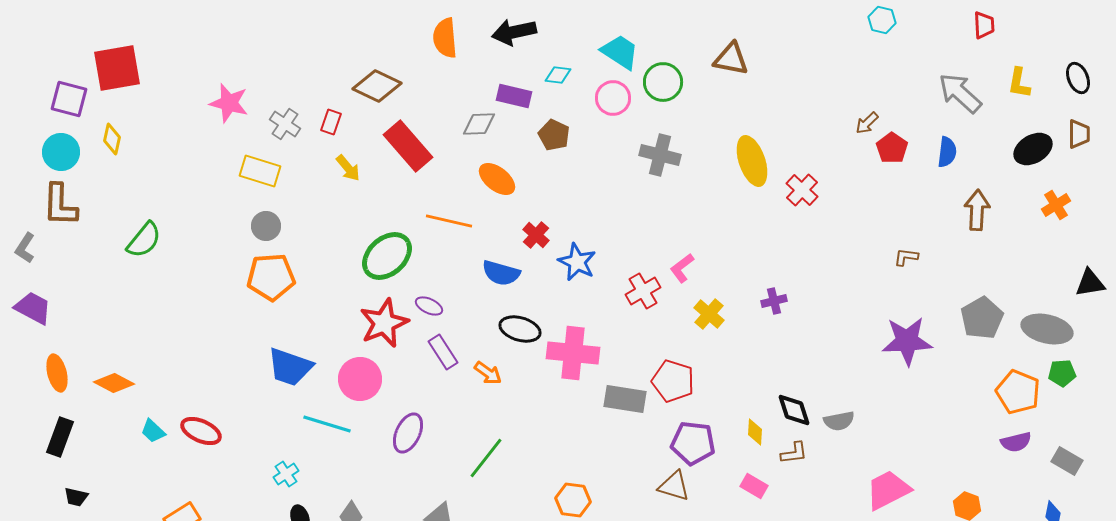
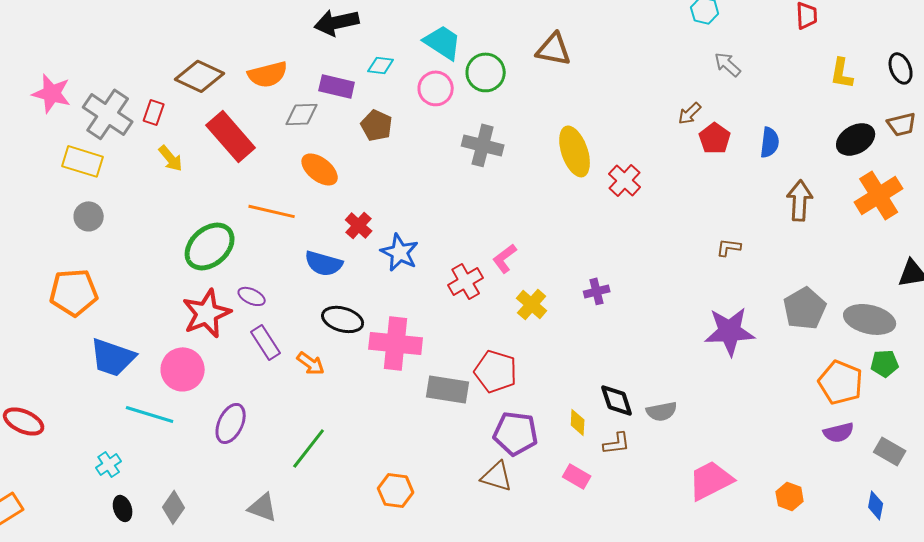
orange semicircle: (445, 38) -> (268, 74), moved, turned -99
gray arrow: (960, 93) -> (728, 64), moved, size x0.6
gray cross: (285, 124) -> (108, 114), size x1.6
brown trapezoid: (1079, 134) -> (902, 124), turned 76
orange cross: (1056, 205) -> (879, 195), size x1.6
orange pentagon: (271, 277) -> (74, 292), moved

